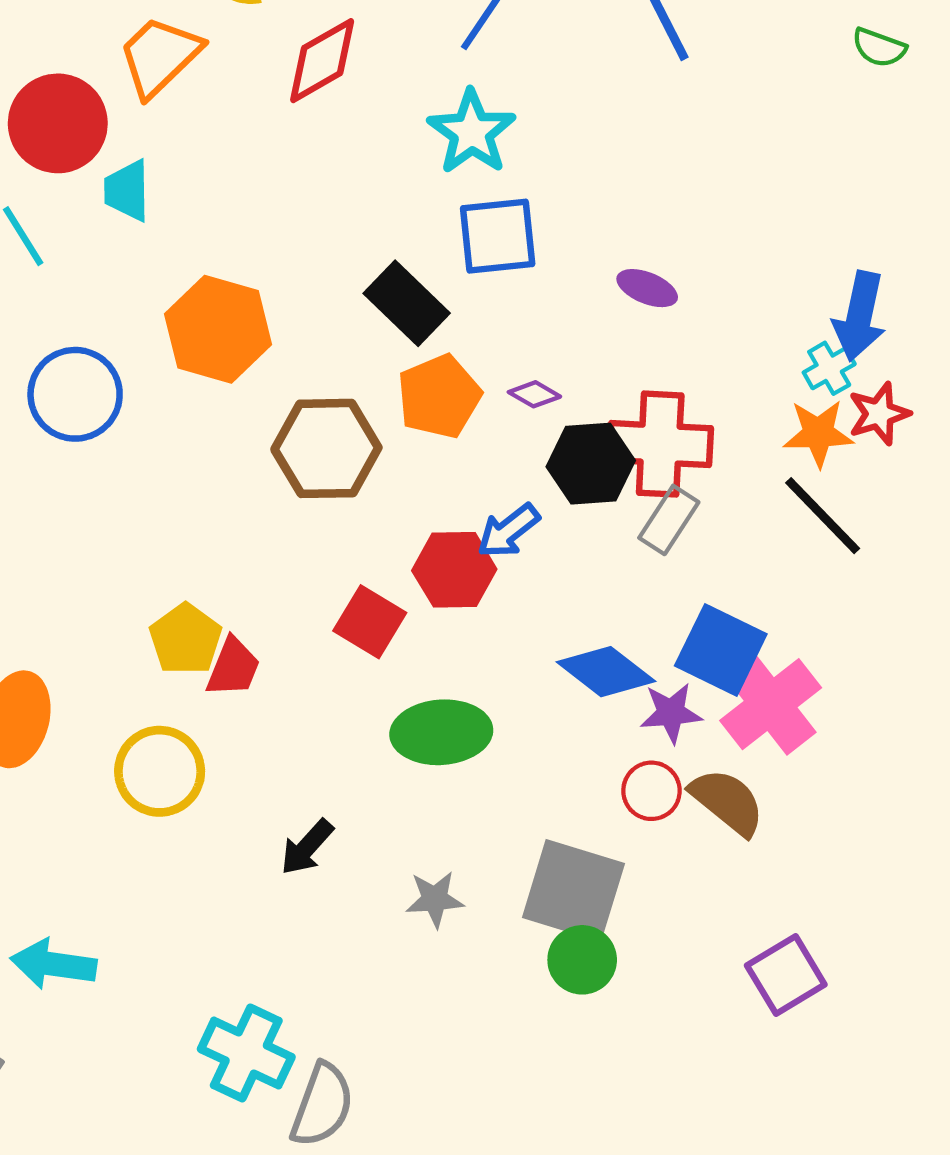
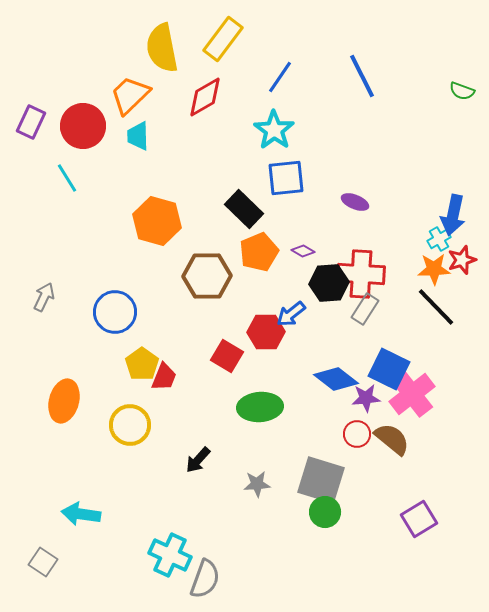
cyan trapezoid: (127, 191) -> (138, 136), moved
blue circle: (75, 394) -> (115, 312), moved

